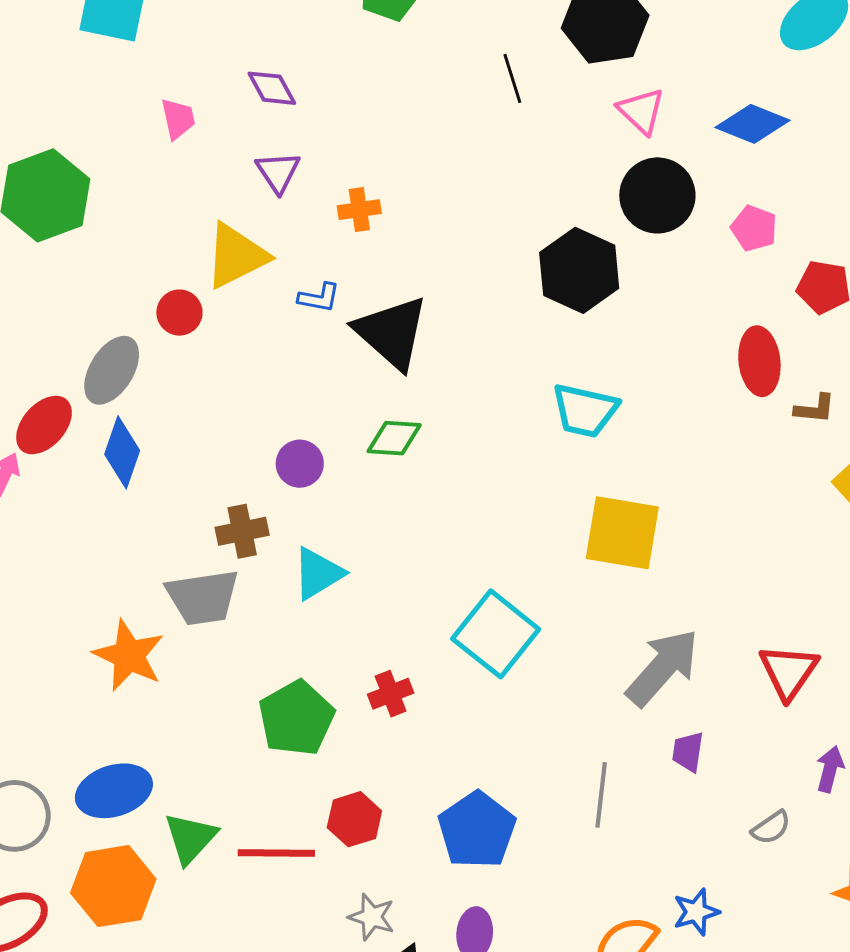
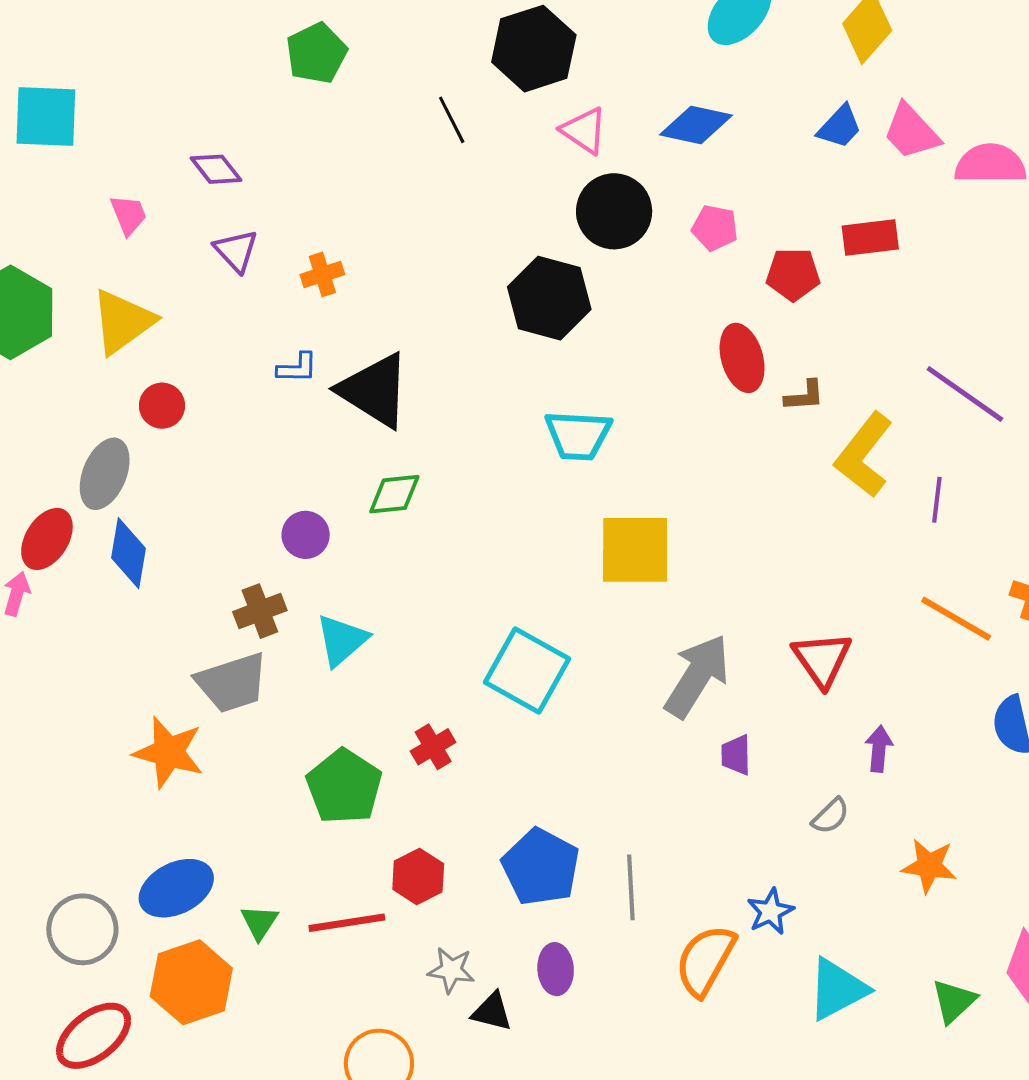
yellow triangle: (236, 256) -> (123, 322), moved
gray line: (601, 795) -> (631, 887), moved
green triangle: (190, 838) -> (259, 922), size x0.7

